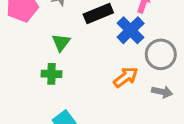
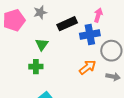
blue cross: (131, 30) -> (90, 35), turned 36

